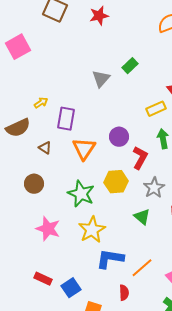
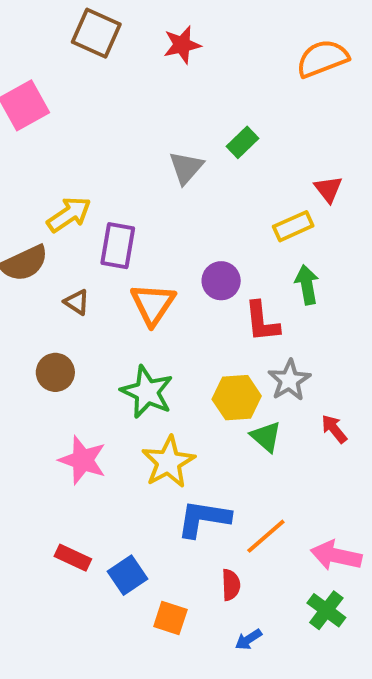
yellow arrow: (41, 103) -> (69, 214), size x1.6
red L-shape: (140, 158) -> (262, 322), turned 145
yellow hexagon: (116, 182) -> (237, 398), moved

